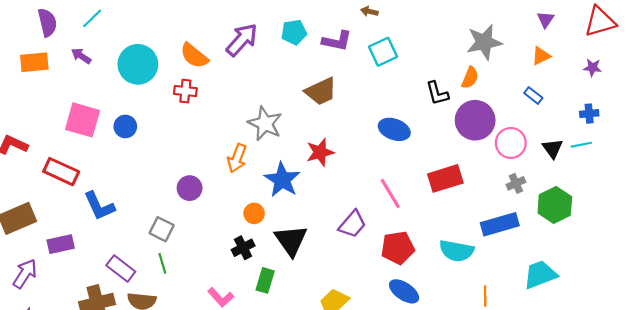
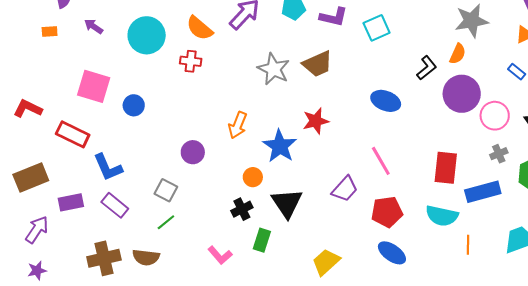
orange rectangle: (34, 62) -> (50, 31), size x0.6
black L-shape: (437, 93) -> (427, 68), turned -115
gray star: (265, 124) -> (274, 69), moved
blue circle: (125, 126) -> (134, 105), moved
red rectangle: (445, 178) -> (446, 168), moved, turned -68
green line: (162, 263) -> (166, 222), turned 66
purple rectangle: (121, 268) -> (115, 205), moved
orange line: (485, 296) -> (468, 245), moved

